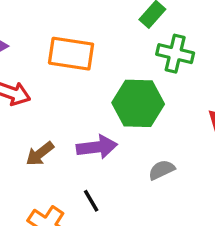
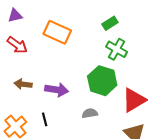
green hexagon: (138, 103) -> (102, 81), moved
brown arrow: (40, 154) -> (23, 84), turned 30

